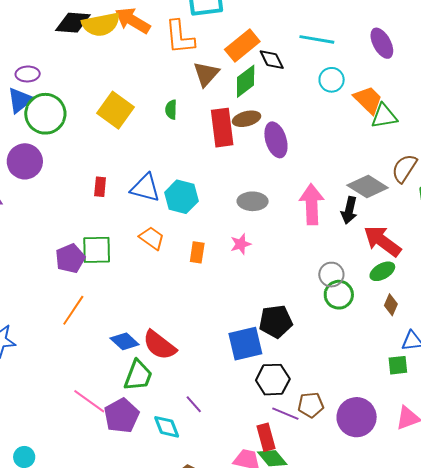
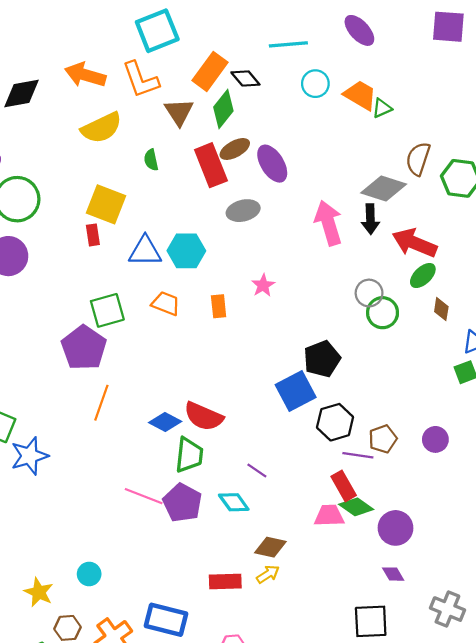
yellow semicircle: (101, 24) -> (102, 128), moved
yellow square: (116, 110) -> (106, 204), moved
green triangle: (384, 116) -> (382, 108), size x0.7
red rectangle: (100, 187) -> (93, 235), moved
gray ellipse: (253, 201) -> (243, 211), moved
green square: (97, 250) -> (107, 310), moved
purple pentagon: (70, 258) -> (84, 348), size x1.4
purple circle: (357, 417) -> (435, 439), size x0.6

